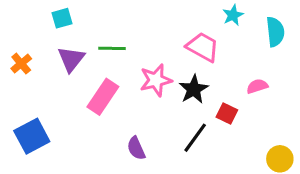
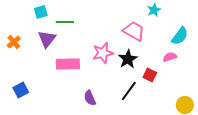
cyan semicircle: (275, 32) -> (180, 36), moved, turned 42
green line: (112, 48) -> (65, 22), moved
pink rectangle: (103, 97) -> (68, 64), turned 55
blue square: (32, 136) -> (21, 90), size x0.7

